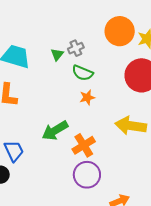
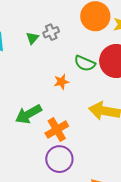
green semicircle: (83, 73) -> (85, 63), moved

